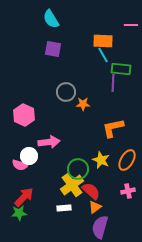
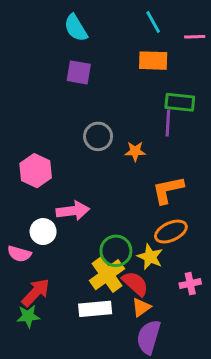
cyan line: (103, 55) -> (153, 22), moved
orange star: (83, 104) -> (135, 151), moved
yellow star: (101, 160) -> (150, 257), moved
orange ellipse: (127, 160) -> (171, 232), moved, turned 35
pink semicircle: (20, 165) -> (19, 254), moved
white rectangle: (64, 208) -> (95, 309), size x1.5

